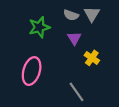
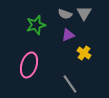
purple triangle: (74, 38) -> (68, 35), turned 40

